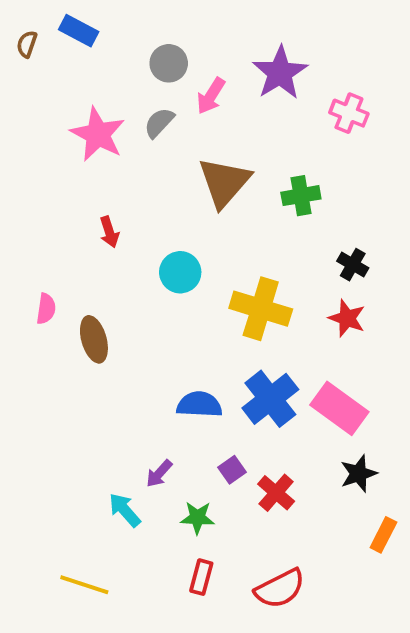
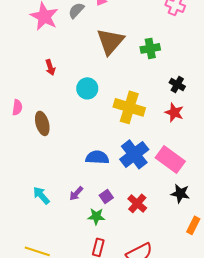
purple square: (232, 470) -> (106, 196), moved
black star: (359, 474) -> (180, 193), turned 30
cyan arrow: (125, 510) -> (41, 195), moved

